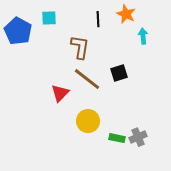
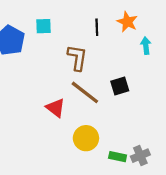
red triangle: (60, 93) -> (56, 108), turned -36

